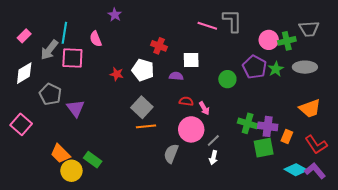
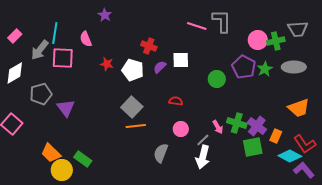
red star: (117, 74) -> (107, 64), moved
purple semicircle: (176, 76) -> (160, 67), moved, turned -48
gray pentagon: (50, 94) -> (41, 94), turned 30
pink arrow: (204, 108) -> (218, 127), moved
purple cross: (268, 126) -> (257, 126), turned 30
pink circle: (191, 129) -> (181, 129), size x0.6
white arrow: (213, 158) -> (203, 157), size x1.6
cyan diamond: (296, 170) -> (290, 156), moved

